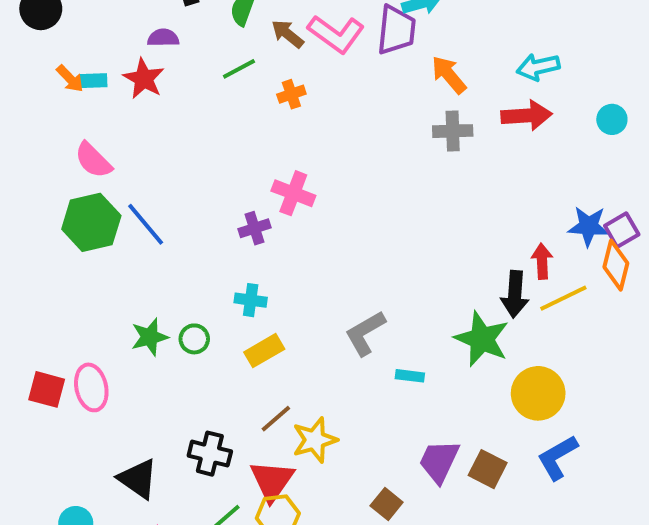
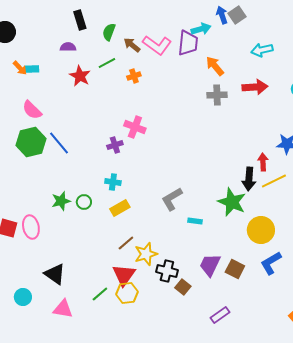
cyan arrow: (538, 67) -> (262, 50), moved
red star: (144, 79) -> (80, 76), moved
black cross: (210, 454) -> (167, 271), moved

